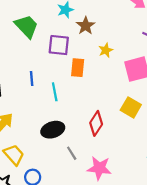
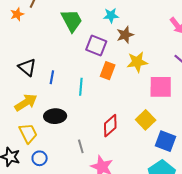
yellow star: (106, 50) -> (137, 62), size x1.5
blue line: (32, 78) -> (52, 77), moved
black ellipse: (53, 130) -> (55, 116), moved

